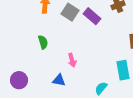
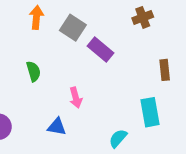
purple rectangle: (92, 16) -> (100, 50), moved

